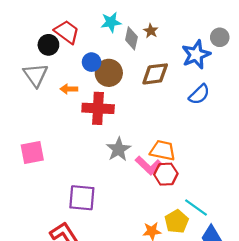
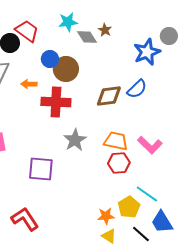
gray diamond: (131, 38) -> (87, 37), turned -45
brown diamond: (155, 74) -> (109, 96), moved
blue semicircle: (199, 94) -> (137, 89), moved
pink L-shape: (149, 165) -> (150, 145), moved
purple square: (82, 198) -> (41, 169), moved

